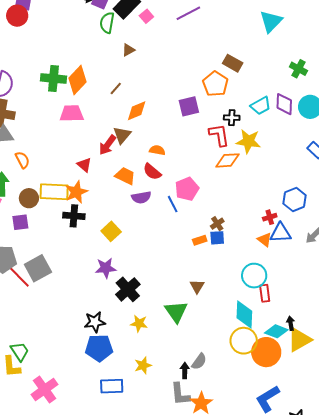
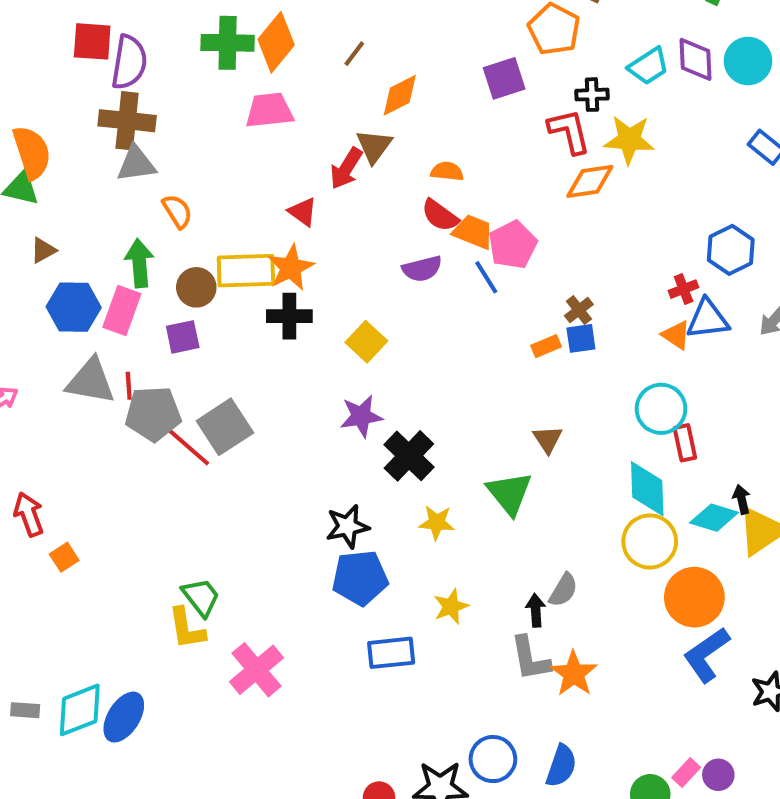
orange trapezoid: (125, 176) -> (473, 232), moved
orange circle: (266, 352) -> (694, 597), moved

